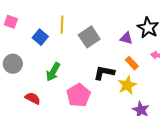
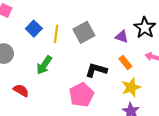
yellow line: (62, 25) -> (56, 34), moved
yellow star: (127, 85) -> (131, 87), moved
pink pentagon: (79, 95) -> (81, 95), moved

